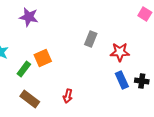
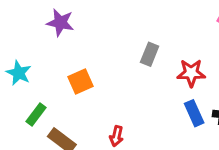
green rectangle: (24, 69) -> (36, 115), moved

